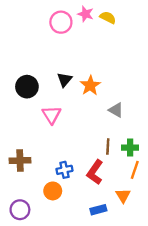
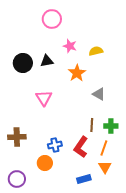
pink star: (86, 14) -> (70, 46), moved
yellow semicircle: (108, 17) -> (96, 51), moved, turned -40
black triangle: (64, 80) -> (47, 61), moved, turned 40
black circle: (27, 87) -> (23, 63), moved
orange line: (135, 170) -> (104, 148), moved

